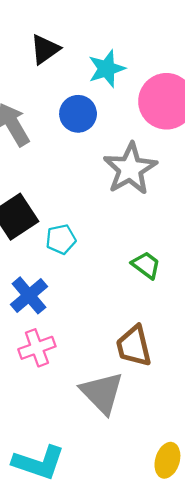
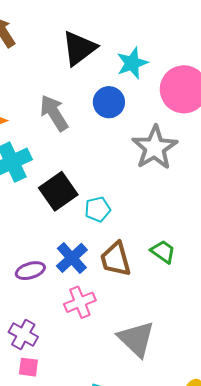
black triangle: (45, 49) -> (79, 48), size x1.4
green trapezoid: (146, 265) -> (163, 252), moved
brown trapezoid: (134, 346) -> (116, 259), moved

